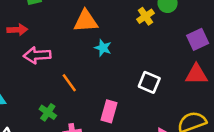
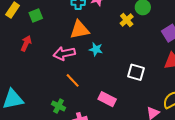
red arrow: (17, 30) -> (26, 43), turned -56
pink arrow: (37, 55) -> (64, 53), moved
pink rectangle: (109, 111) -> (107, 99), turned -72

